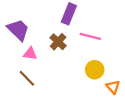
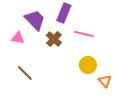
purple trapezoid: (18, 30) -> (35, 20), moved
pink triangle: (30, 54) -> (18, 38), moved

